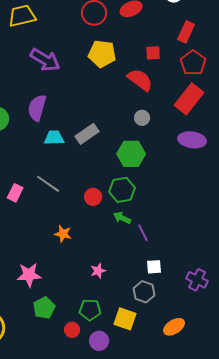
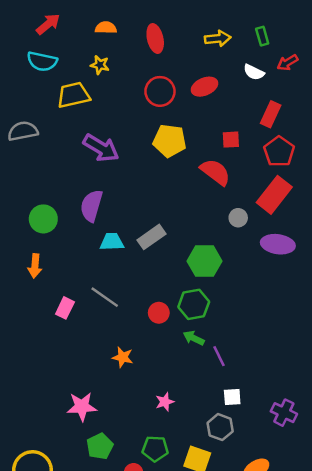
gray circle: (142, 118) -> (238, 218), moved

